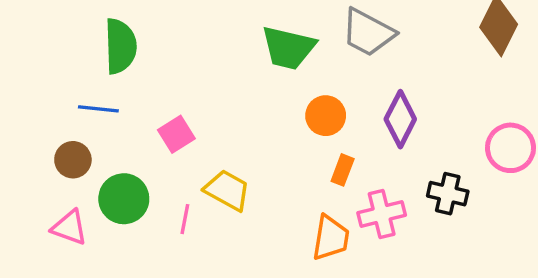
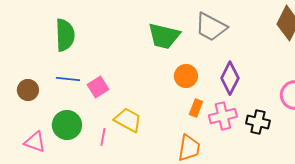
blue line: (98, 109) -> (68, 79), moved
brown circle: (73, 160) -> (28, 90), moved
pink cross: (382, 214) -> (223, 116), moved

